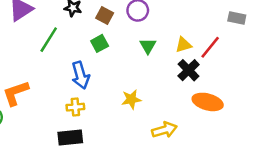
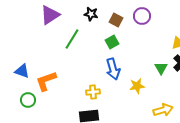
green triangle: (148, 46) -> (161, 68), moved
blue arrow: (80, 75) -> (113, 69), moved

